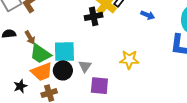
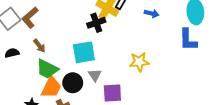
brown arrow: (30, 37) -> (39, 46), moved
cyan square: (64, 52) -> (84, 52), moved
orange trapezoid: (42, 72) -> (51, 87), turned -35

